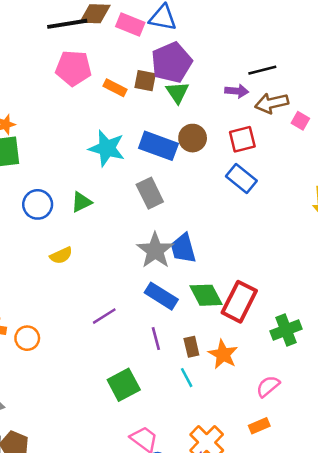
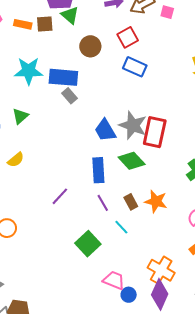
brown square: (145, 81) -> (45, 24), moved
blue rectangle: (158, 146) -> (63, 77), moved
gray rectangle: (150, 193) -> (69, 96), size x0.7
gray star: (155, 250) -> (133, 125), moved
blue rectangle: (161, 296) -> (98, 170), turned 70
red rectangle: (239, 302) -> (155, 132), moved
cyan line: (187, 378) -> (121, 227), moved

